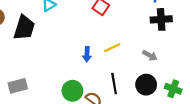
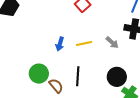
gray arrow: (150, 55) -> (112, 42), moved
black circle: (146, 85) -> (117, 77), moved

